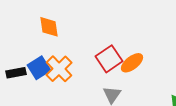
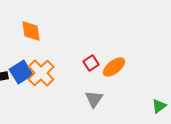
red square: (109, 59) -> (91, 63), size x0.6

